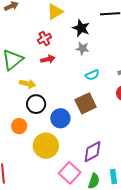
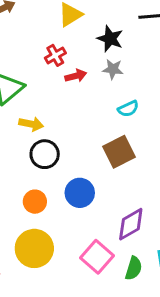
red arrow: (48, 59) -> (76, 76), moved
blue circle: (60, 118) -> (80, 193), moved
orange circle: (19, 126) -> (35, 202), moved
yellow circle: (46, 146) -> (34, 248), moved

